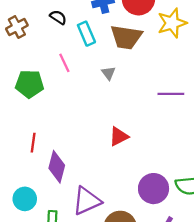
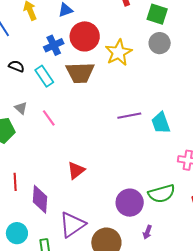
pink line: (64, 63) -> (49, 118), moved
gray triangle: (108, 73) -> (21, 108), moved
red triangle: (119, 137) -> (76, 170), moved

